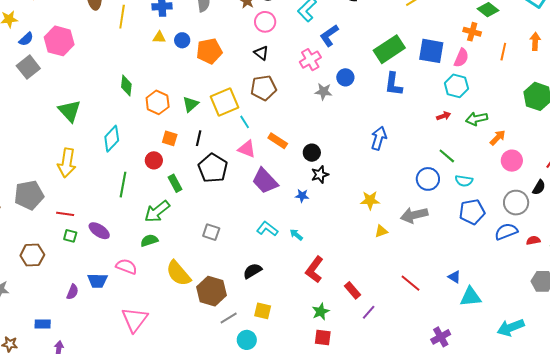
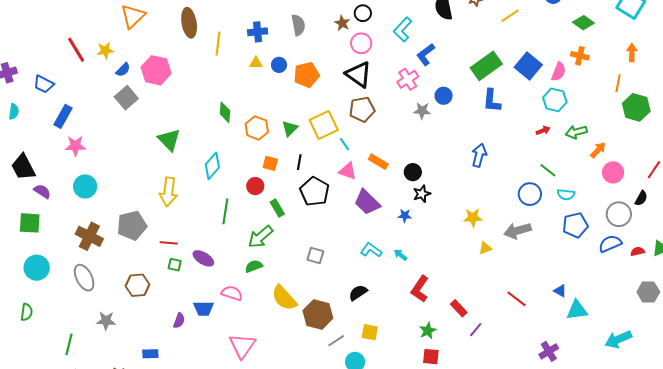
orange cross: (472, 32) -> (580, 56), moved
blue square: (431, 51) -> (528, 66), turned 32
orange line: (503, 52) -> (618, 83), moved
black triangle: (261, 53) -> (358, 74), size x1.8

